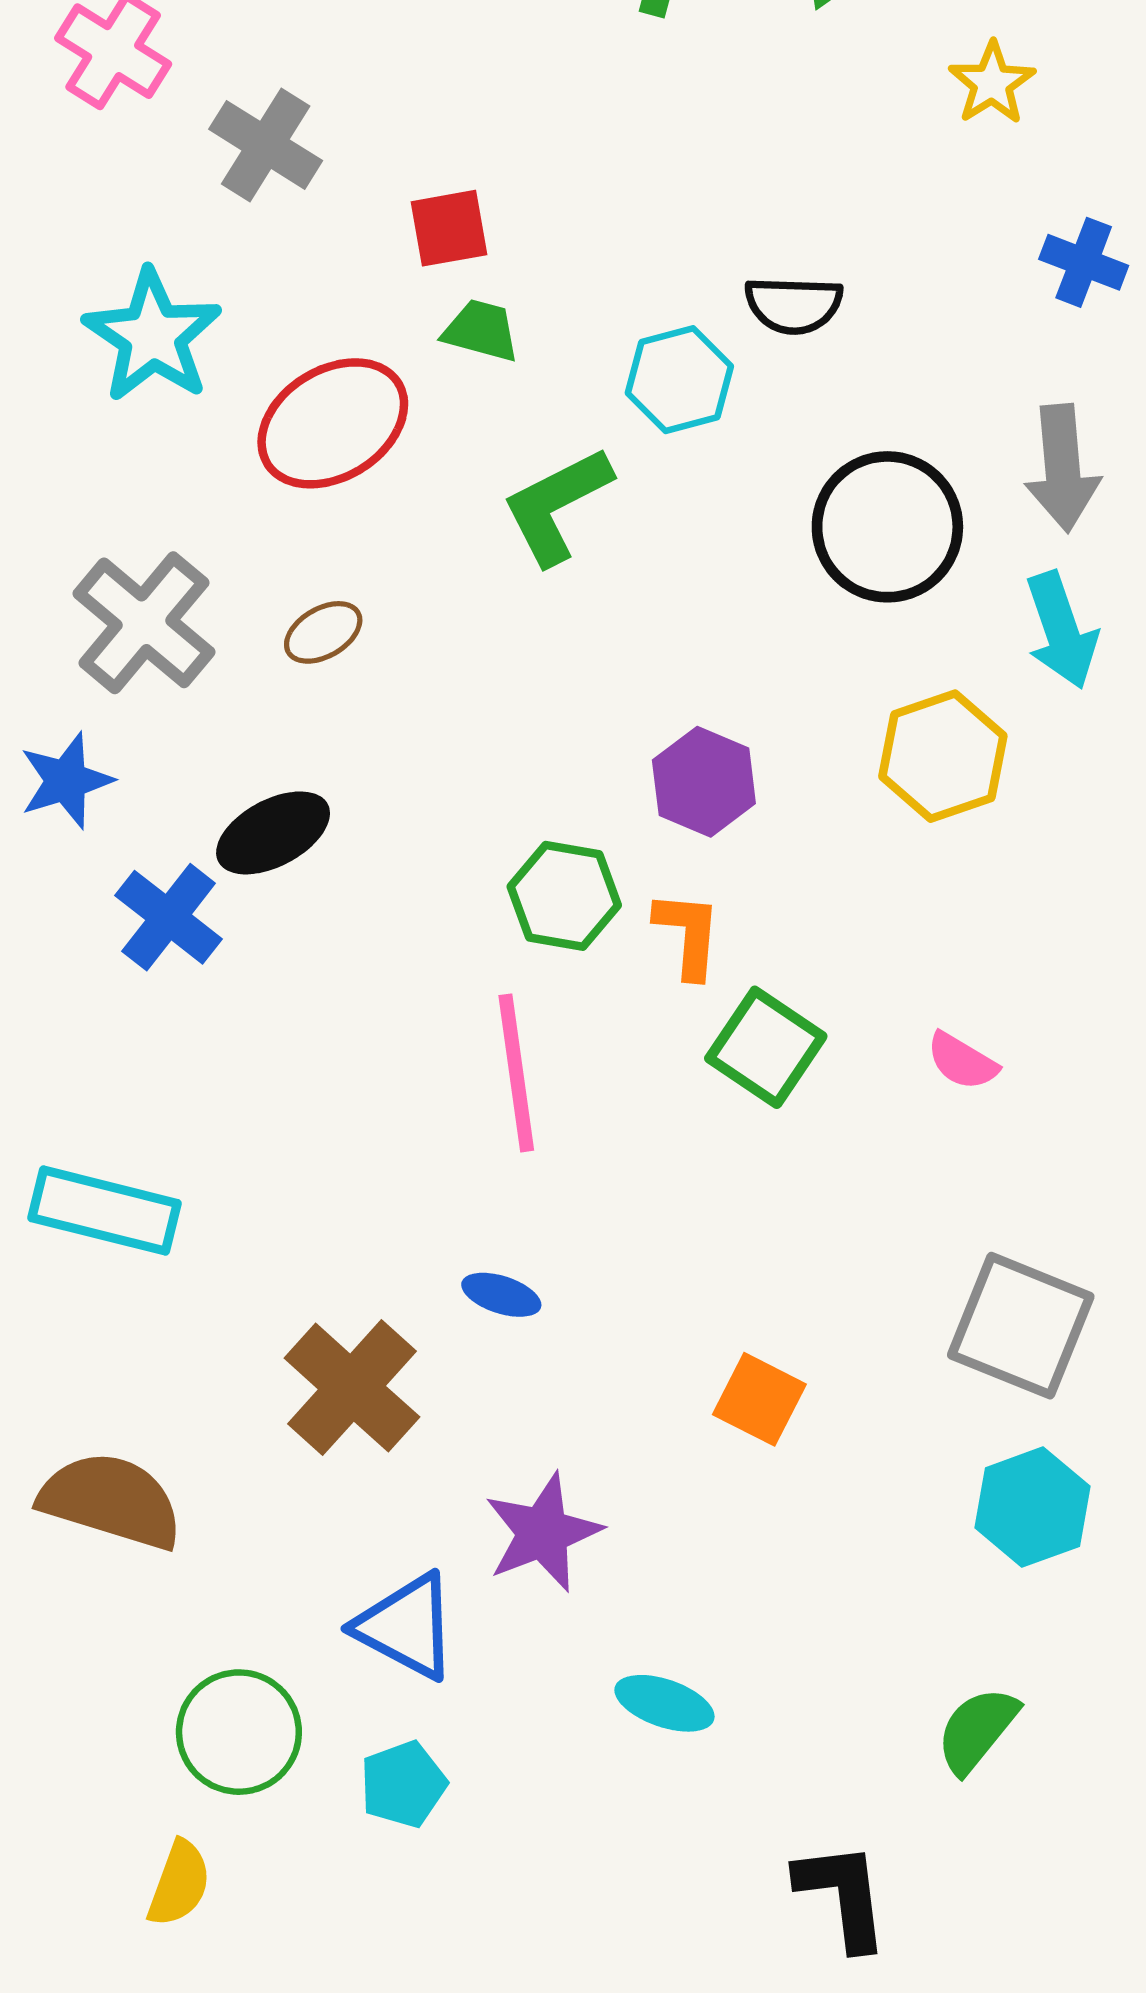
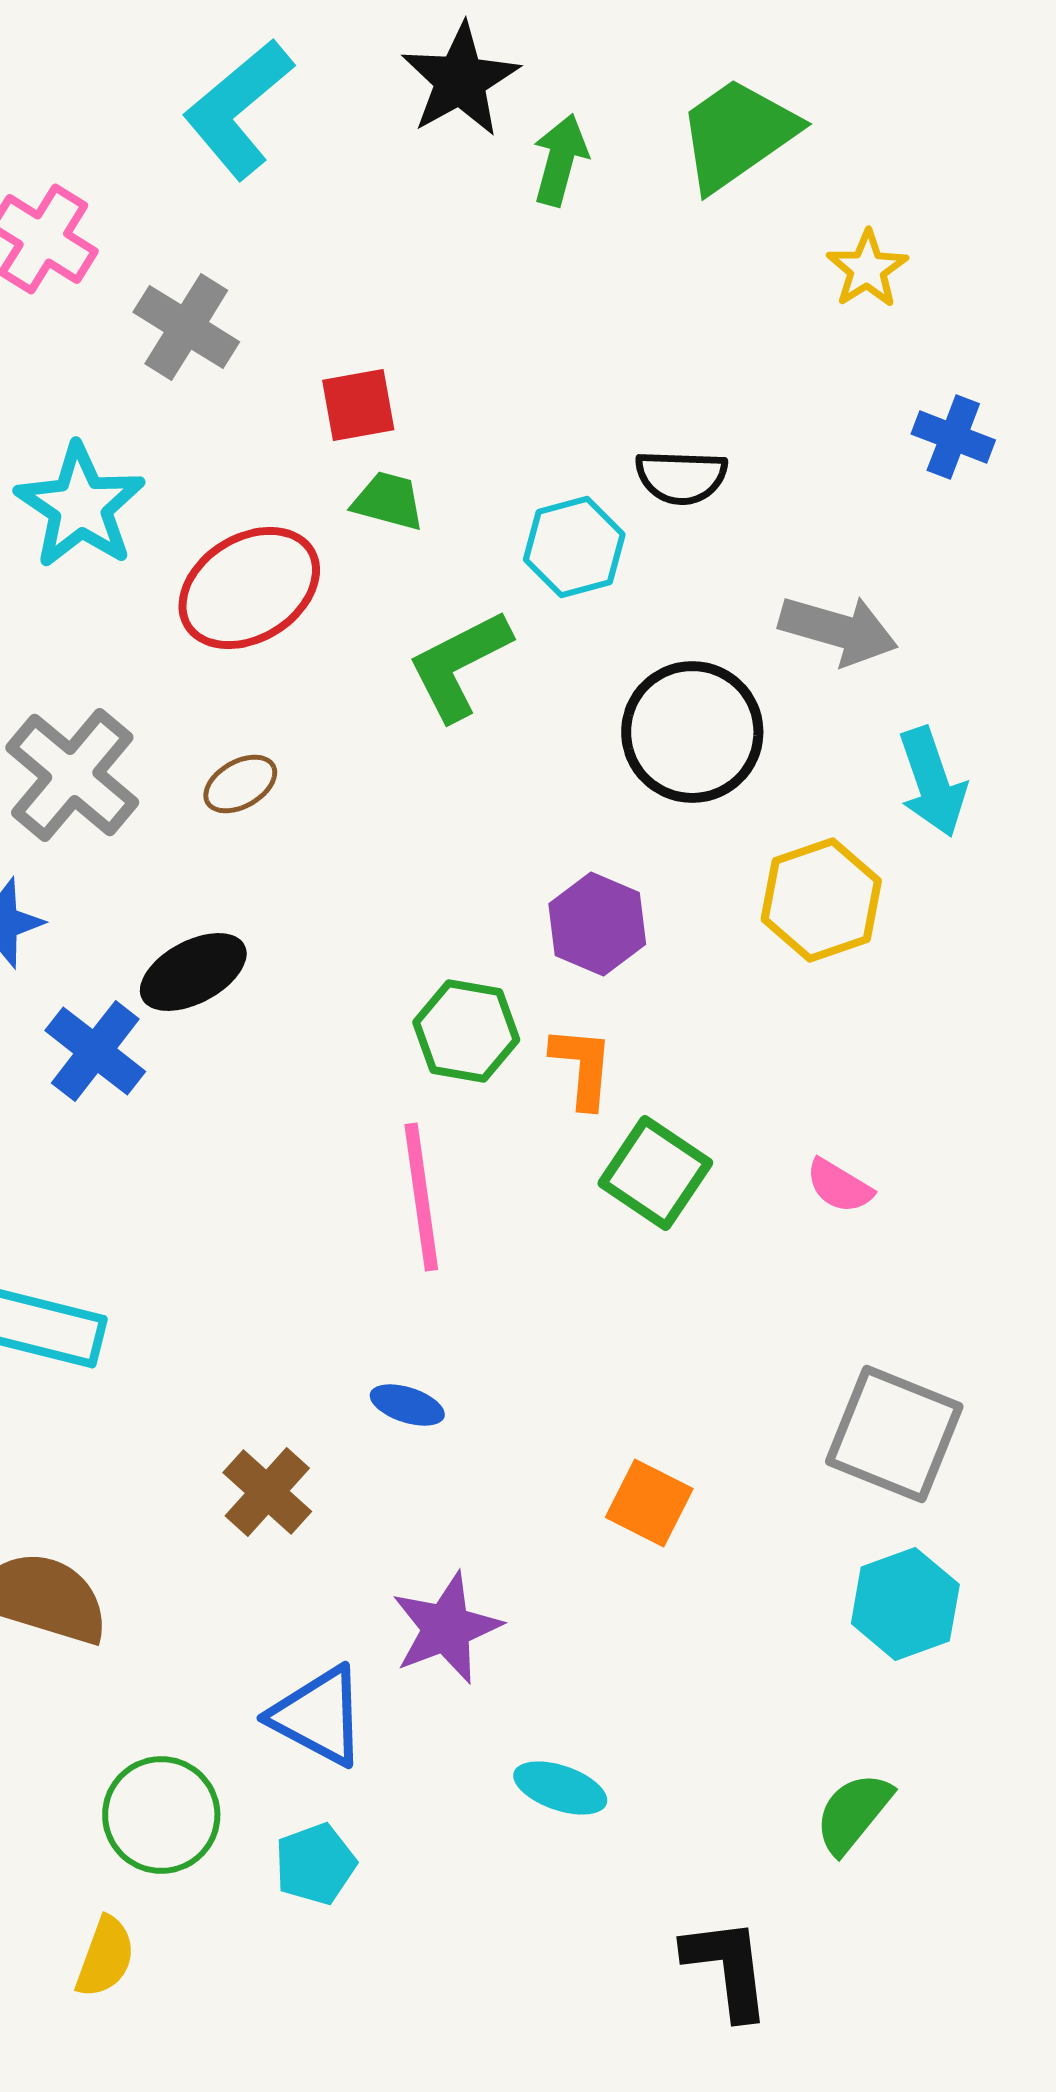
gray arrow: (1062, 468) -> (838, 630), moved, turned -69
black circle: (887, 527) -> (692, 732), moved
brown cross: (352, 1388) -> (267, 1492), size x0.7

